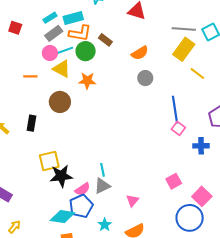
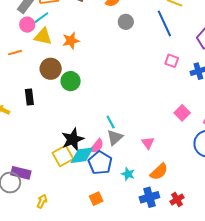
green circle: (86, 51) -> (71, 81), moved
blue line: (175, 110) -> (164, 23), moved
yellow square: (49, 161) -> (63, 156), moved
cyan diamond: (62, 217) -> (82, 155), moved

